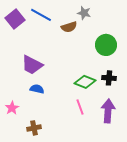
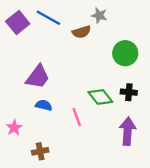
purple trapezoid: (32, 65) -> (38, 77), turned -80
green diamond: (85, 82) -> (100, 97), turned 30
pink line: (80, 107) -> (77, 117), moved

